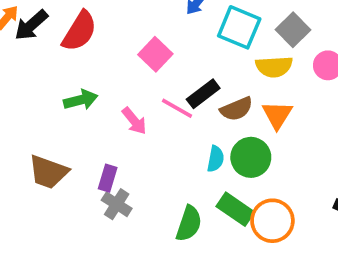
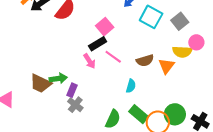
yellow semicircle: (274, 67) -> (182, 52), moved
black rectangle: (203, 94) -> (98, 44), moved
green arrow: (81, 100) -> (58, 78), moved
green circle: (251, 157) -> (175, 114), moved

